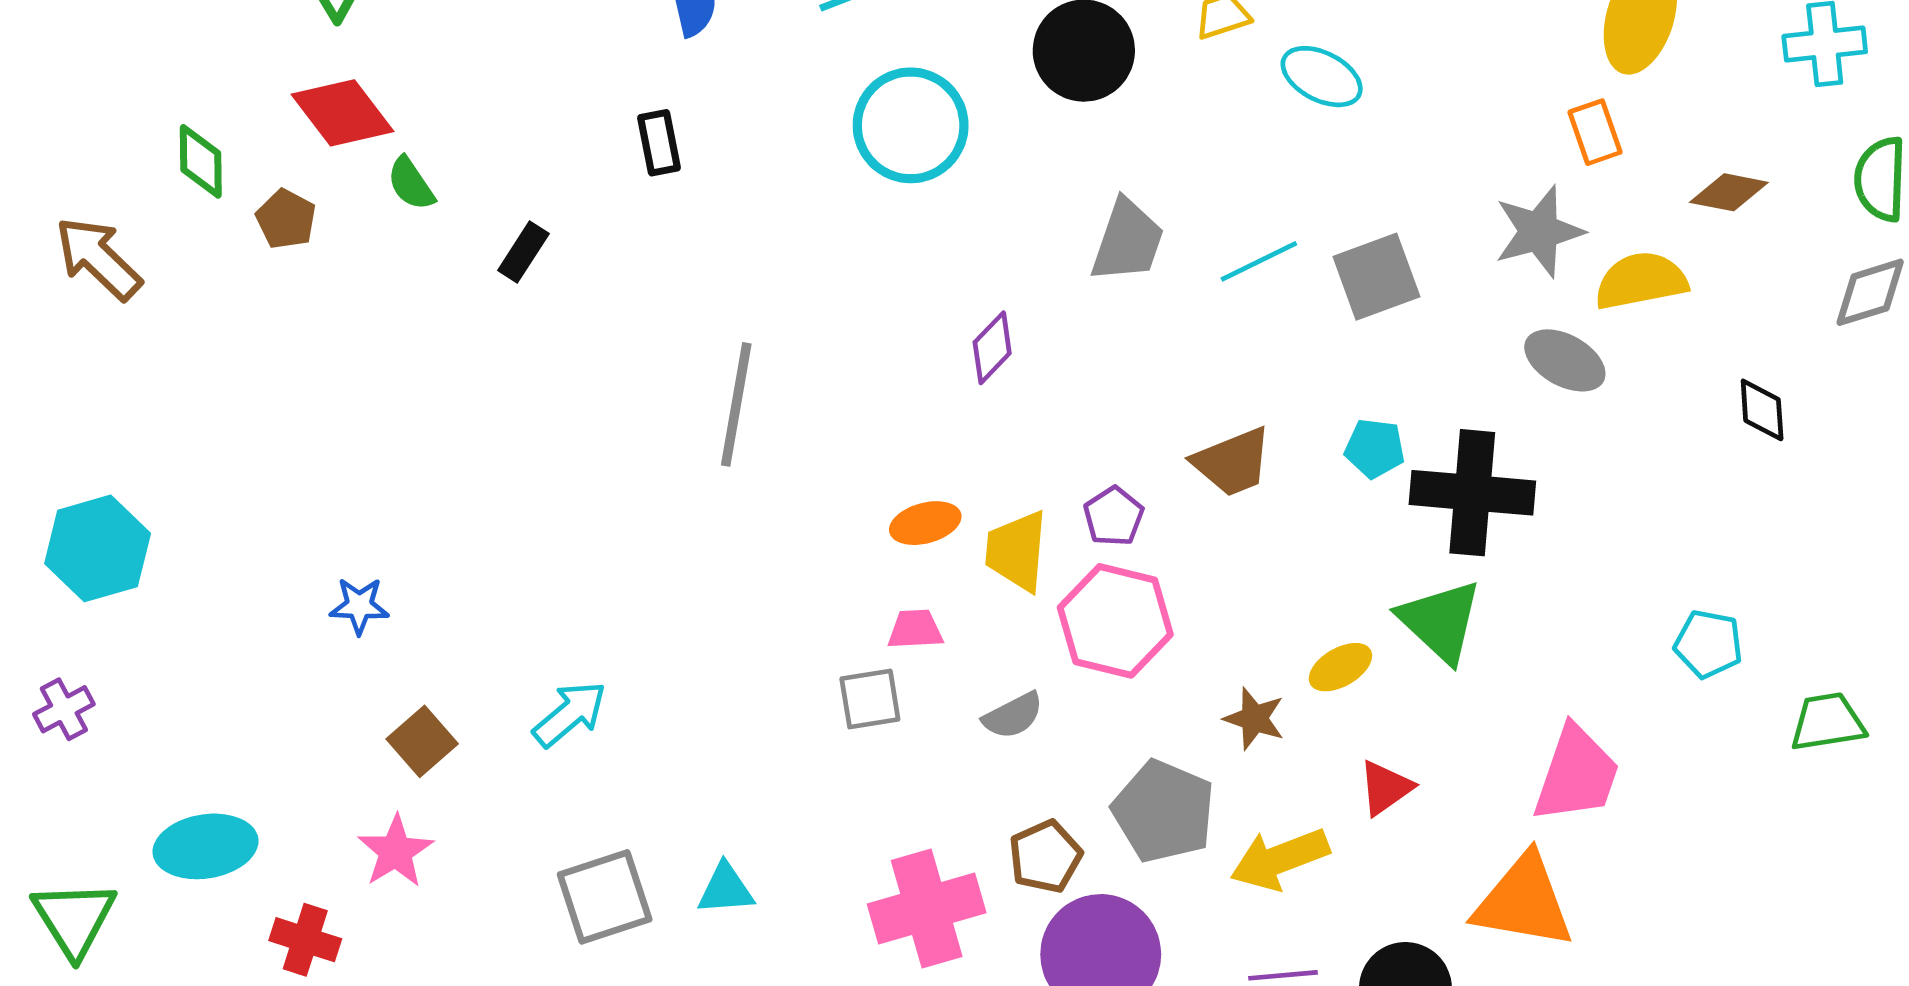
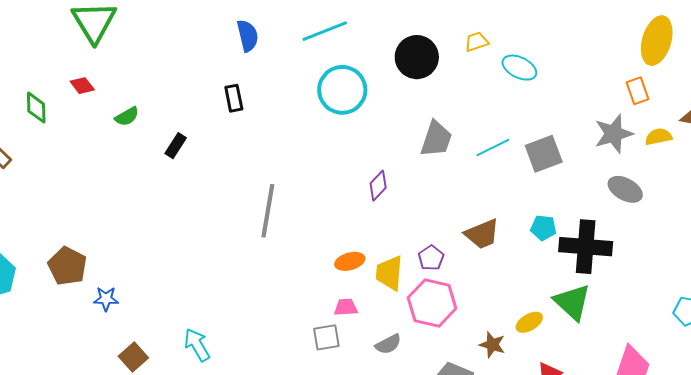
red diamond: (342, 113) -> (82, 86), moved, size x0.6
green semicircle: (411, 184) -> (127, 117), turned -85
brown pentagon: (286, 219) -> (67, 266), moved, size x1.5
yellow semicircle: (1641, 281) -> (659, 137), moved, size x0.7
cyan arrow: (570, 714) -> (197, 345), turned -80

